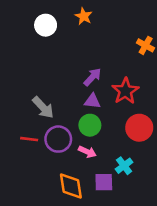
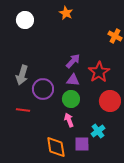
white circle: (46, 25) -> (25, 20), moved
gray arrow: (43, 107) -> (22, 75), moved, turned 60
purple circle: (58, 139) -> (43, 89), moved
pink arrow: (87, 152) -> (69, 120), turned -136

